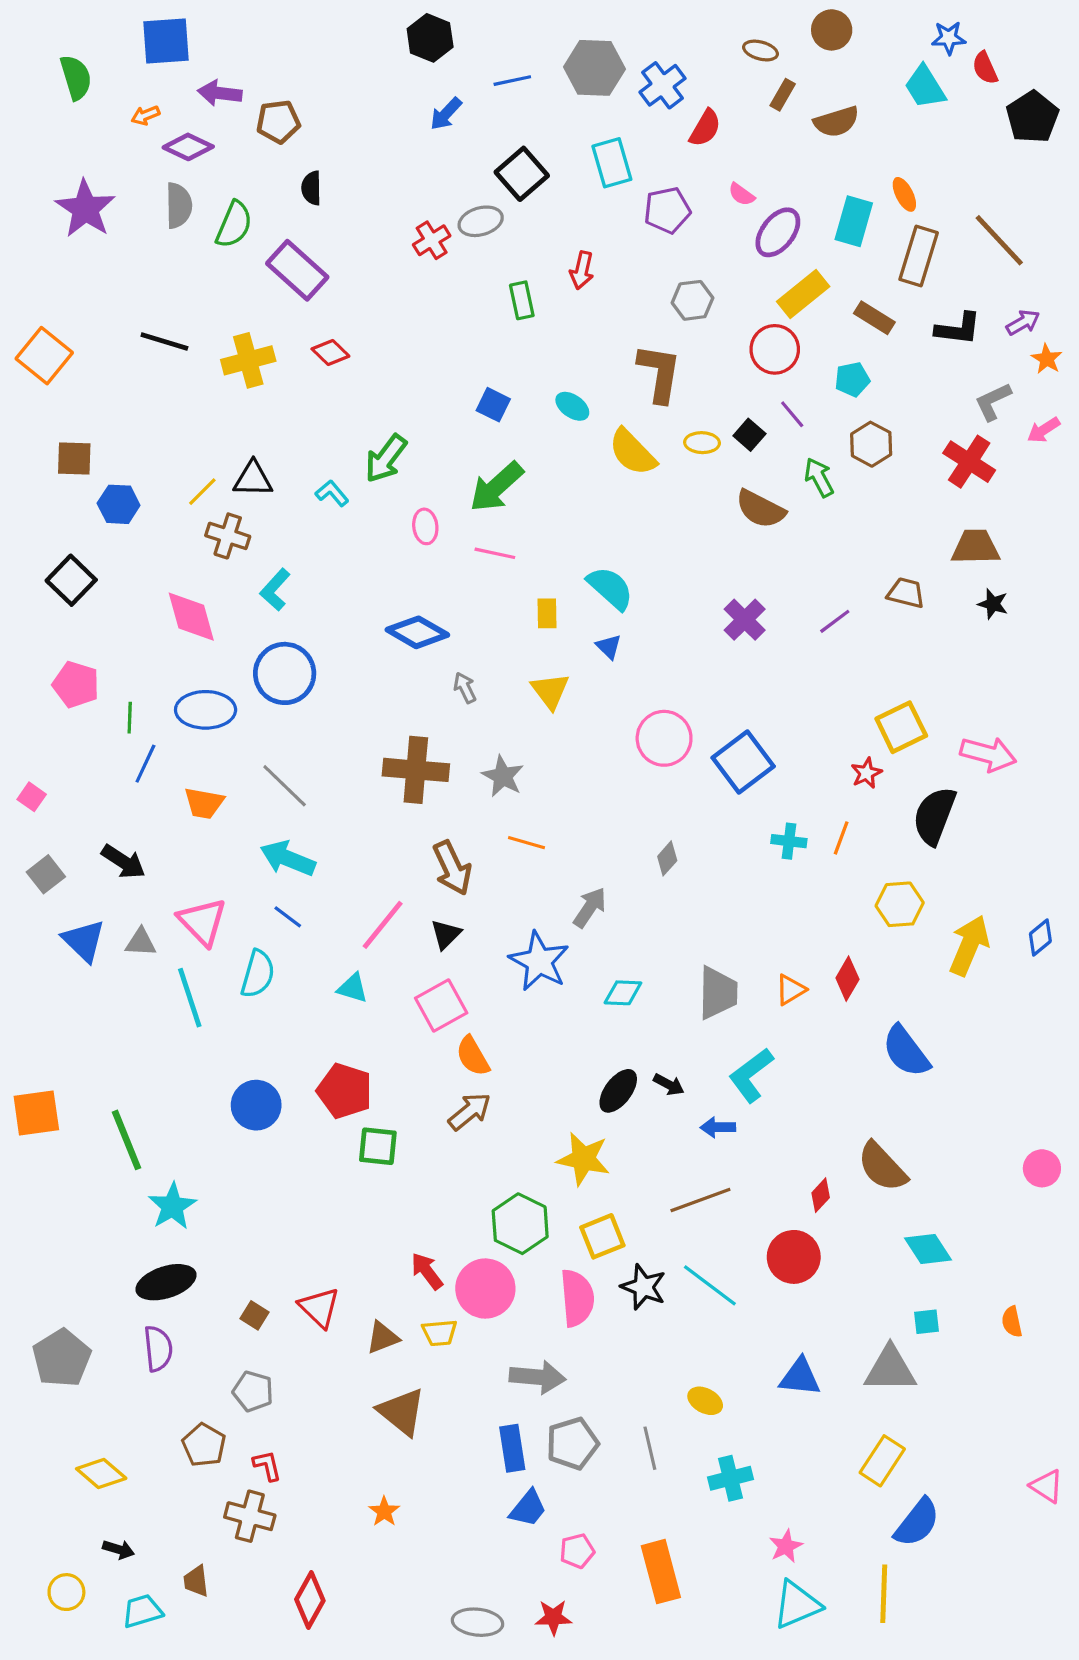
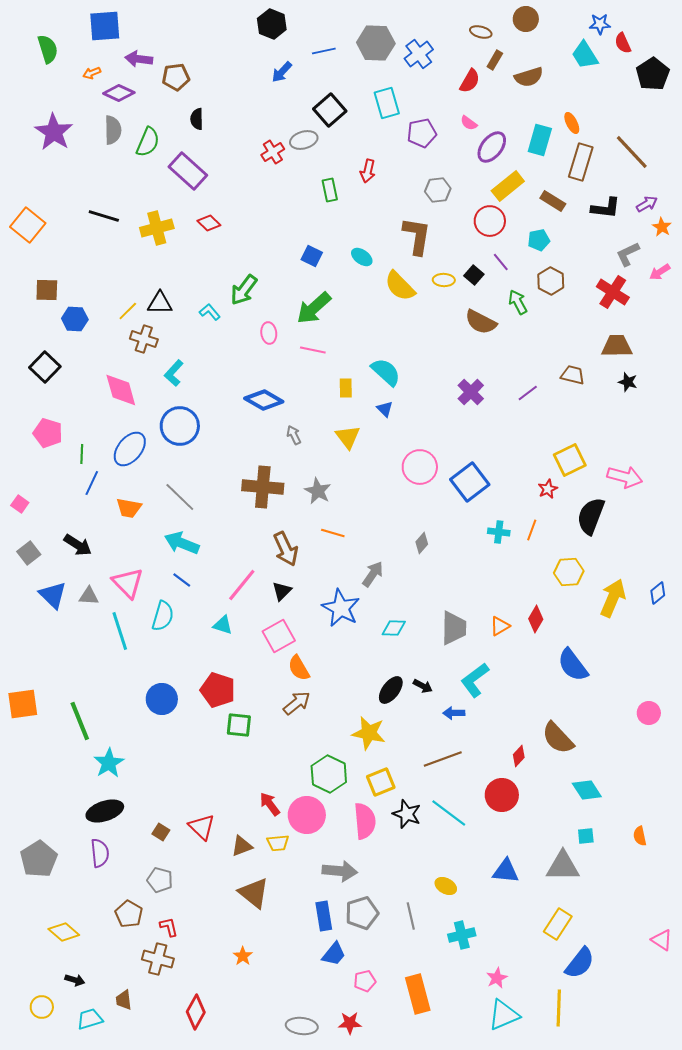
red semicircle: (705, 128) -> (470, 81), moved
blue ellipse: (206, 710) -> (130, 449), turned -51
pink circle: (1042, 1168) -> (649, 713), moved

